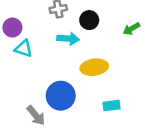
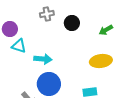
cyan arrow: (68, 39) -> (43, 59), moved
yellow ellipse: (94, 67) -> (101, 61), moved

